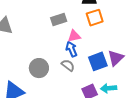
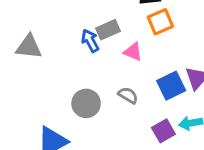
pink triangle: (74, 36) -> (133, 52), turned 40
blue arrow: (71, 49) -> (90, 41), moved

